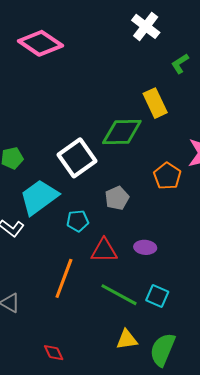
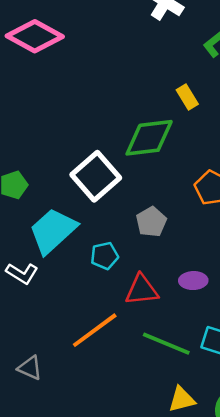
yellow rectangle: (155, 103) -> (187, 97), size x0.7
orange line: (64, 278) -> (95, 330), turned 39

